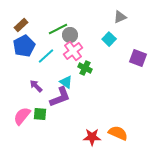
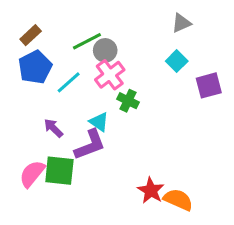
cyan square: (109, 39) -> (177, 61), moved
purple square: (138, 58) -> (209, 85), turned -36
green square: (40, 114) -> (59, 171), size x1.5
red star: (92, 137) -> (151, 190), moved, turned 30

